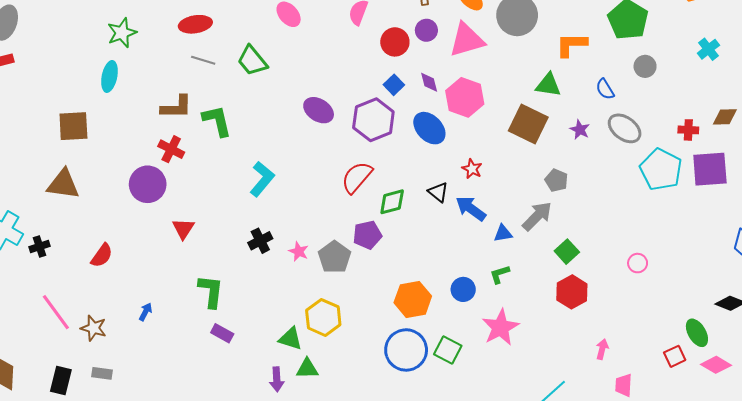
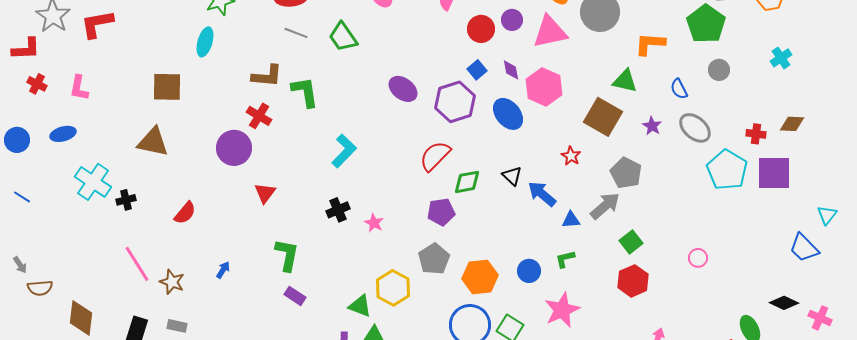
red star: (472, 169) -> (571, 156), moved
gray pentagon: (556, 180) -> (626, 173), size x1.4
gray pentagon: (335, 257) -> (434, 259), moved

